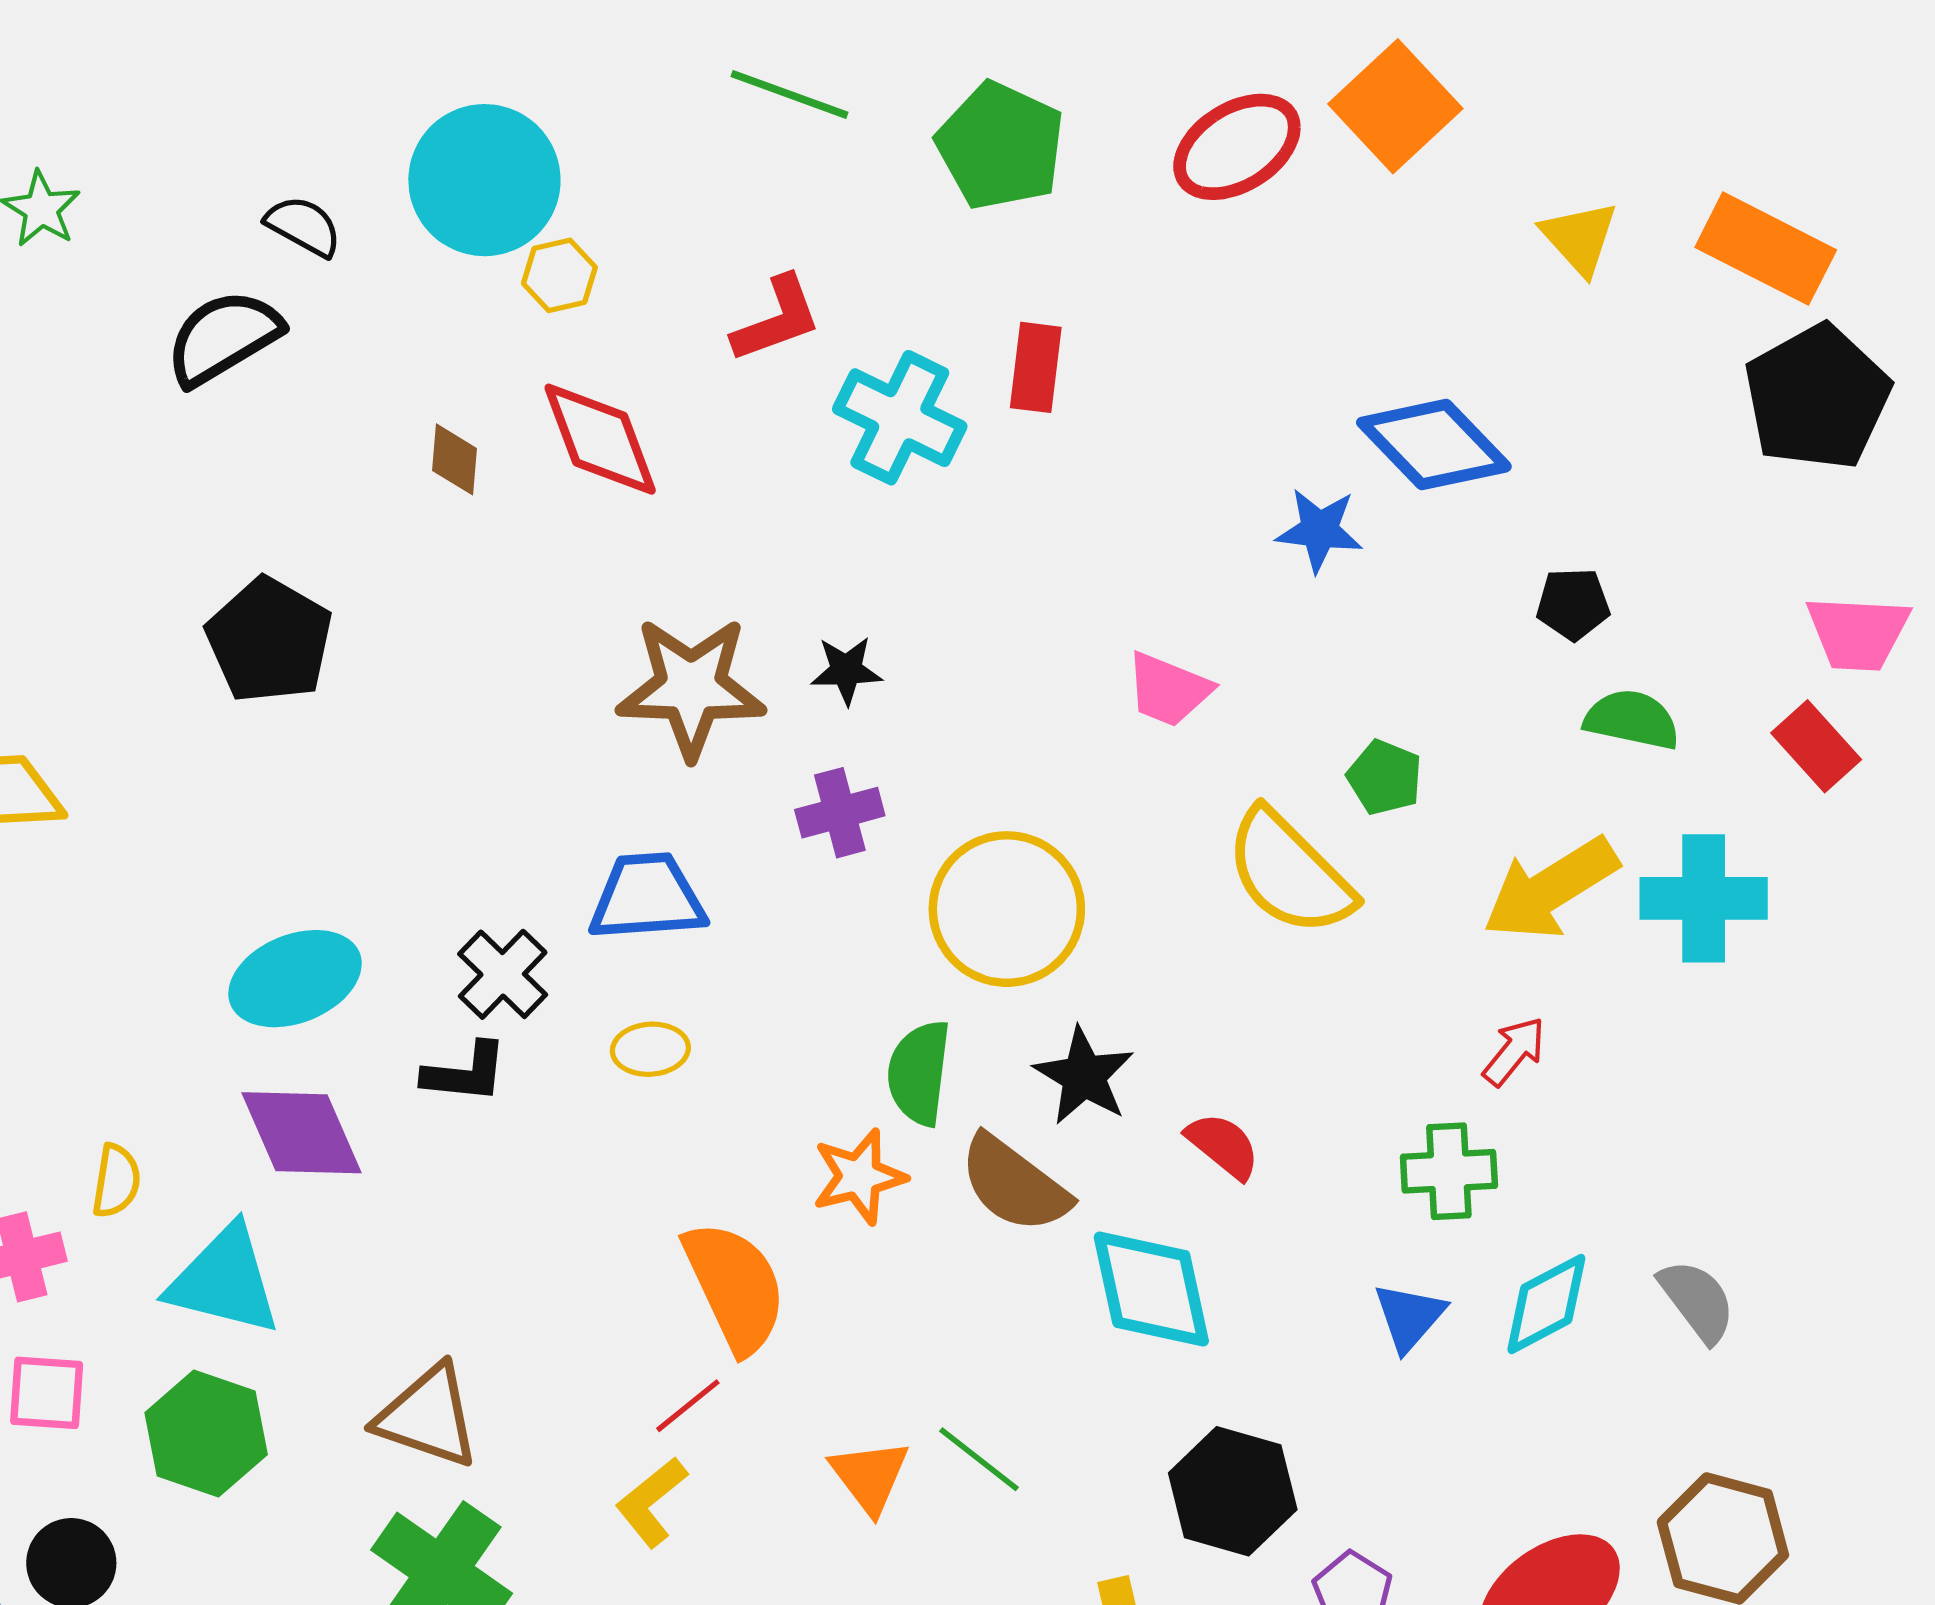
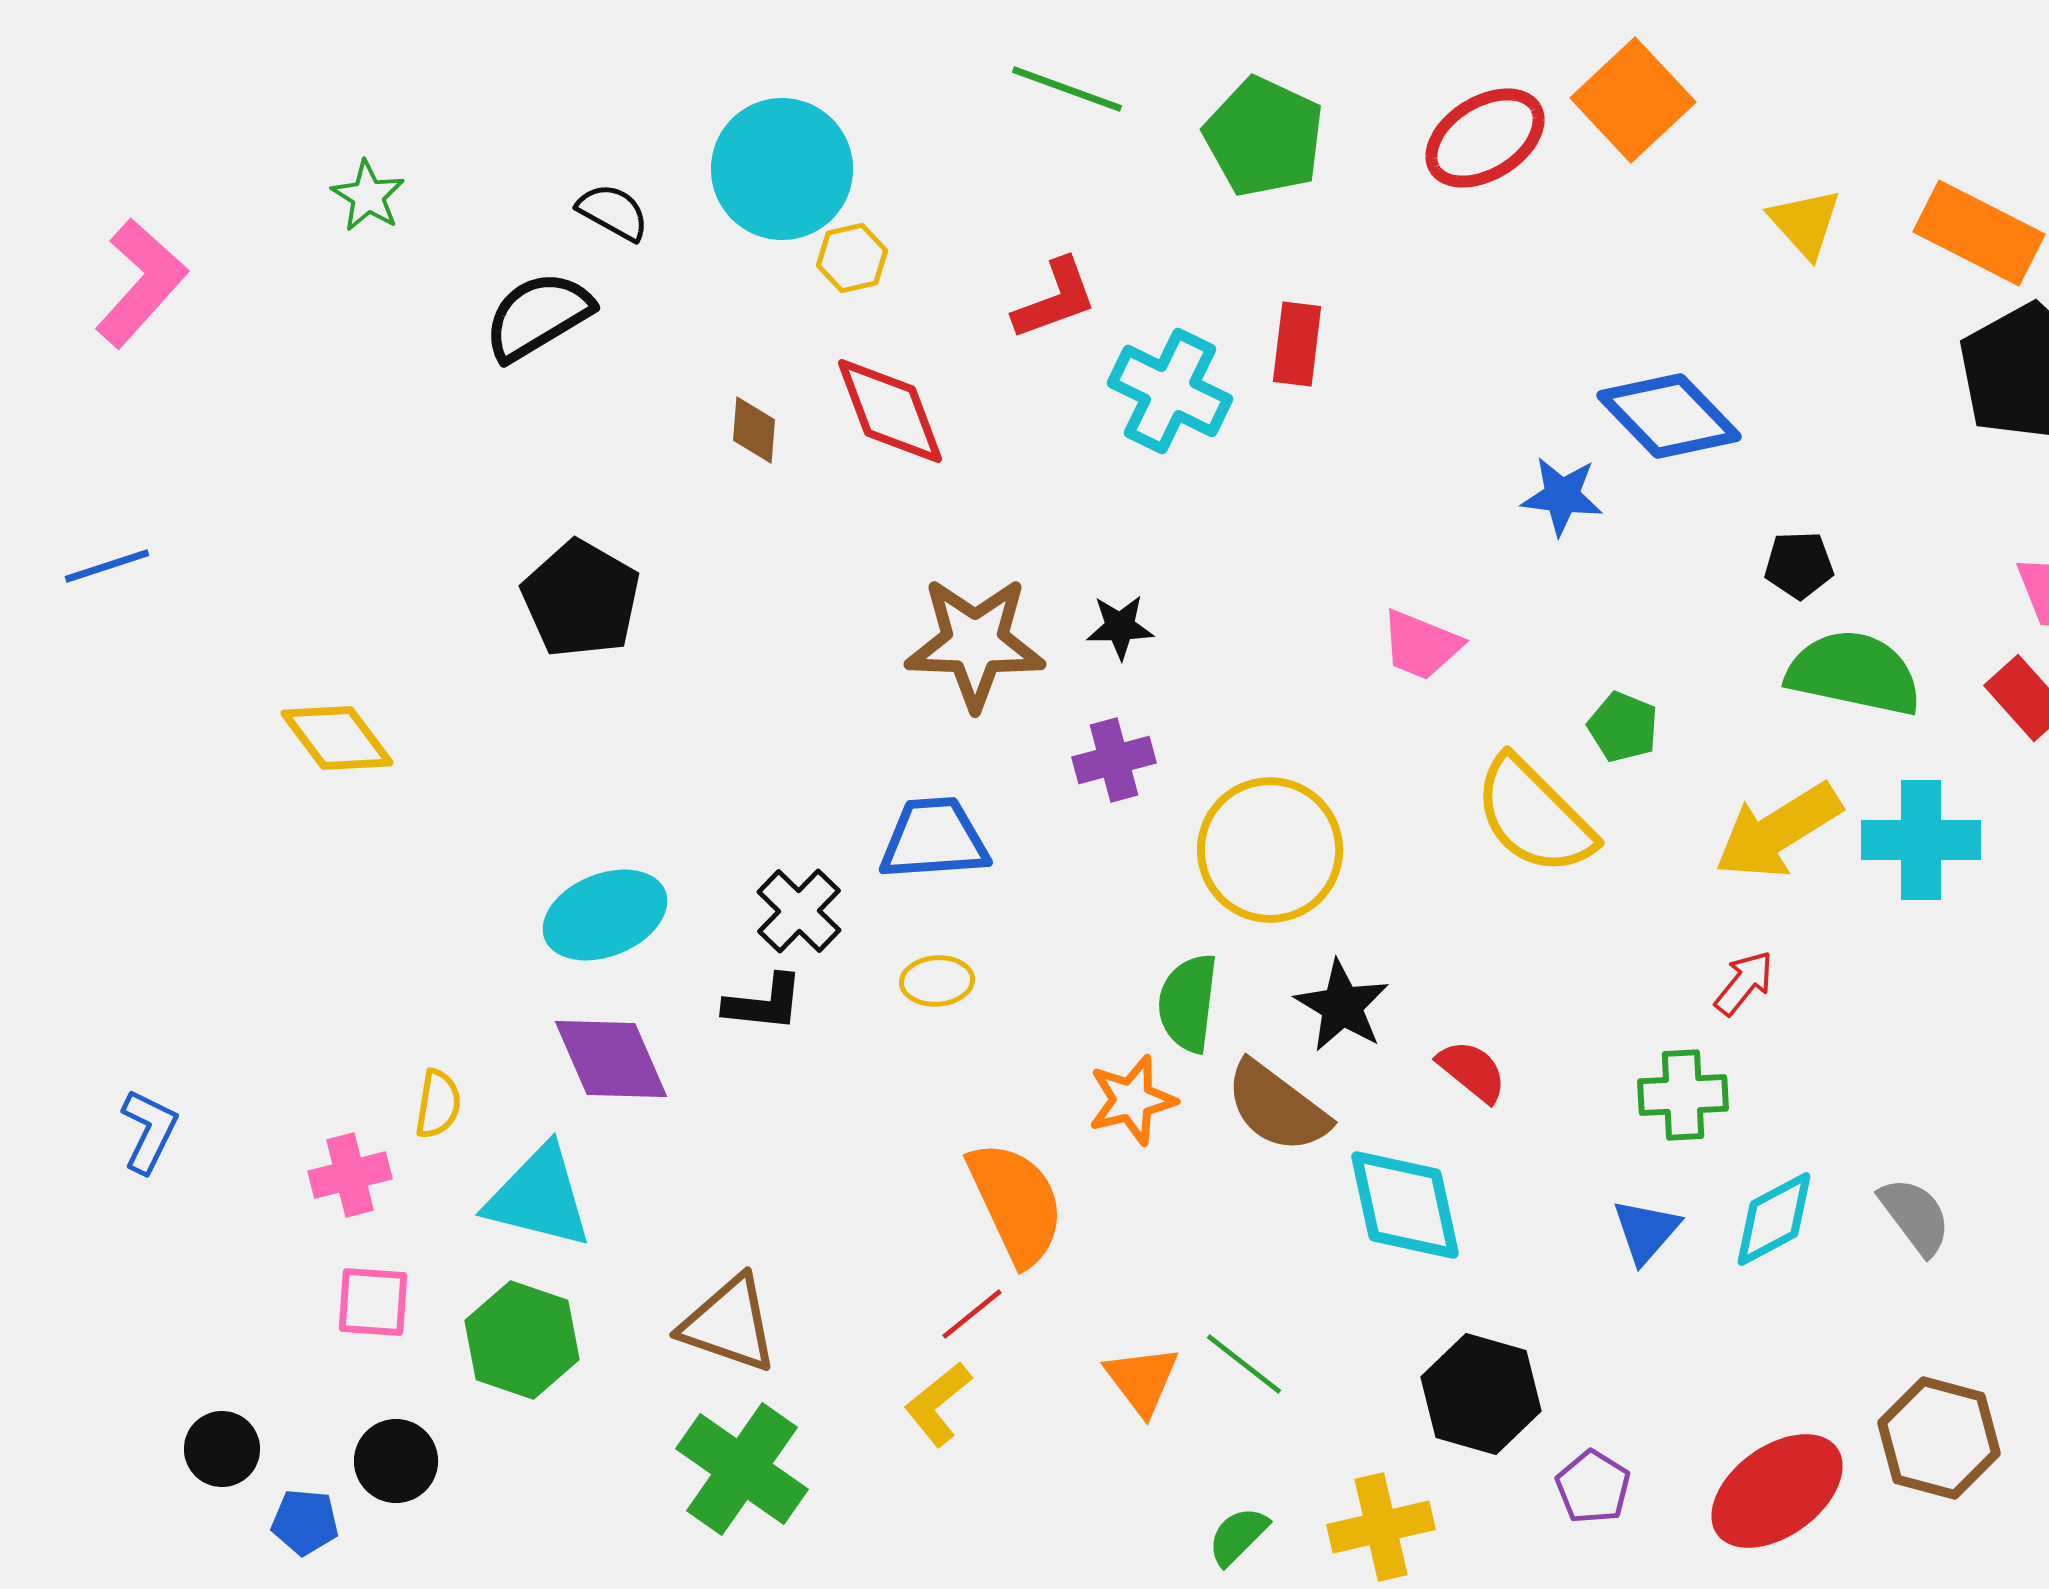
green semicircle: (1632, 720) -> (1854, 673), size x1.5

